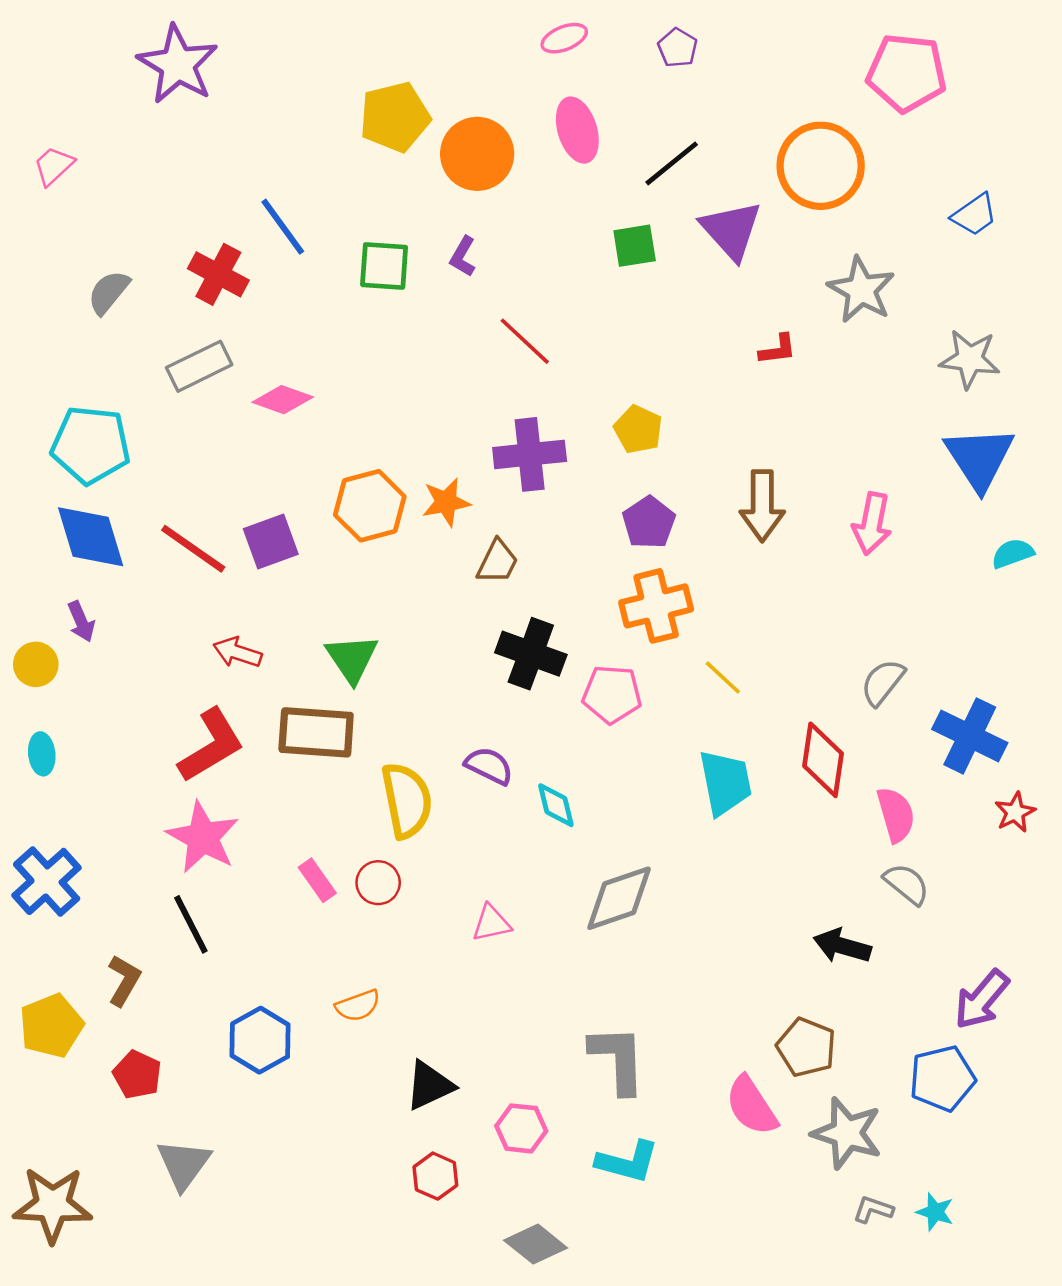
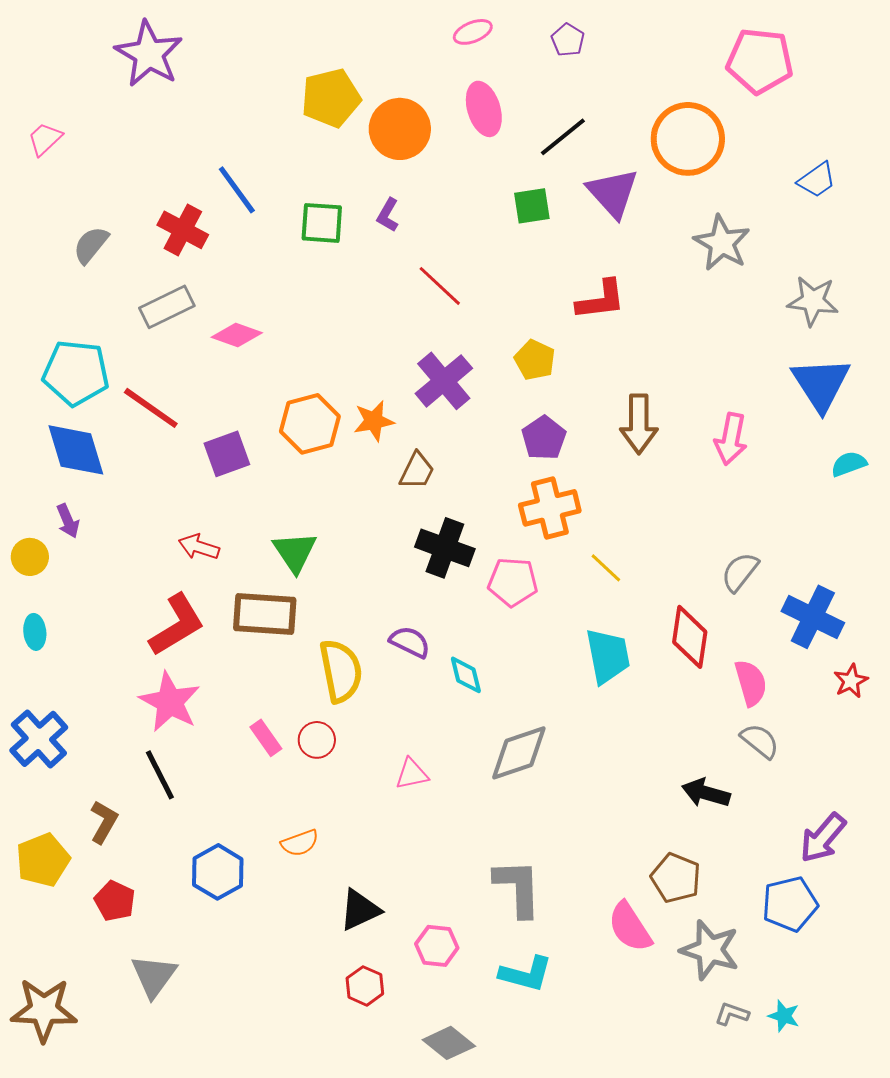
red L-shape: (778, 349) -> (601, 300), moved, size x1.6
purple cross: (530, 454) -> (444, 381), turned -34
red line: (193, 549) -> (151, 408), moved

